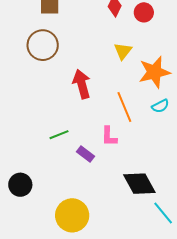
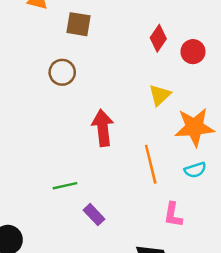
brown circle: (43, 45) -> (62, 72), size x0.7
pink L-shape: (109, 136) -> (173, 215), moved

